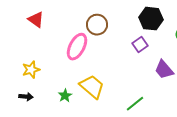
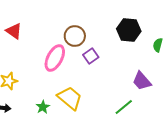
purple square: (140, 45) -> (91, 56), moved
green line: (135, 104) -> (124, 107), moved

